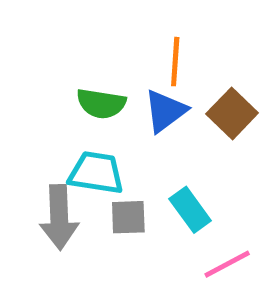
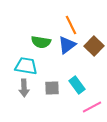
orange line: (175, 62) -> (71, 25), turned -30
cyan trapezoid: (96, 173) -> (26, 66), moved
gray arrow: (59, 217) -> (24, 88), size x0.7

